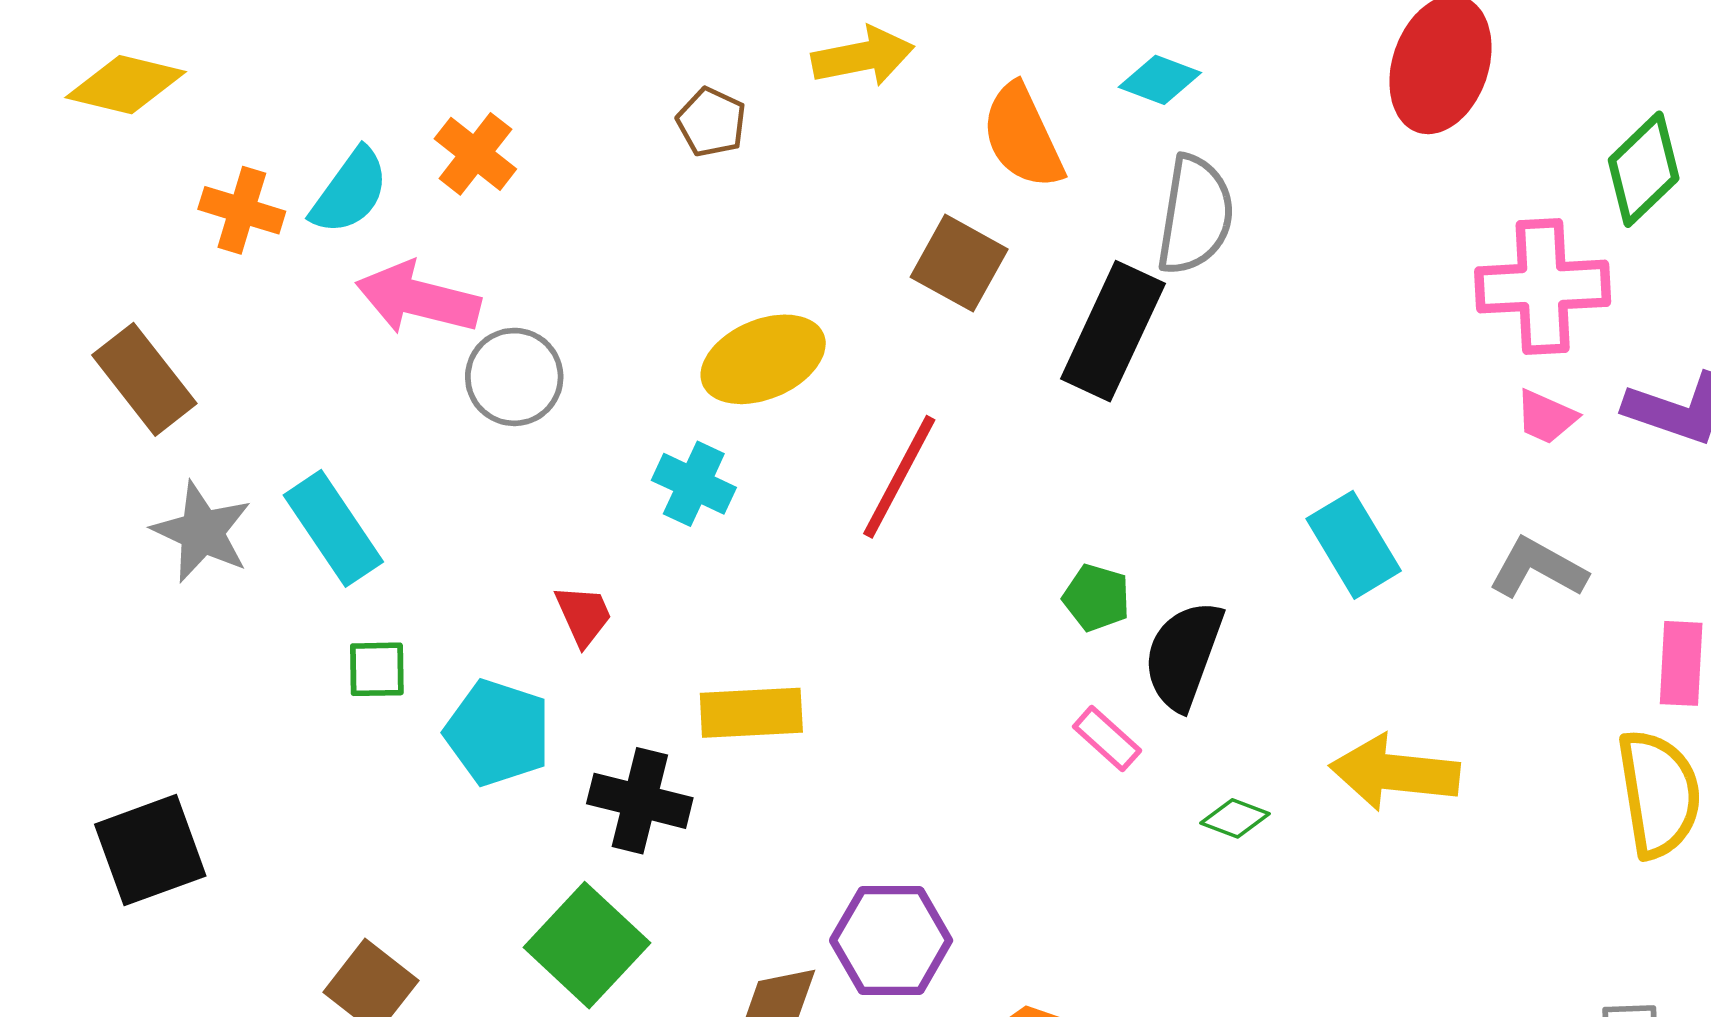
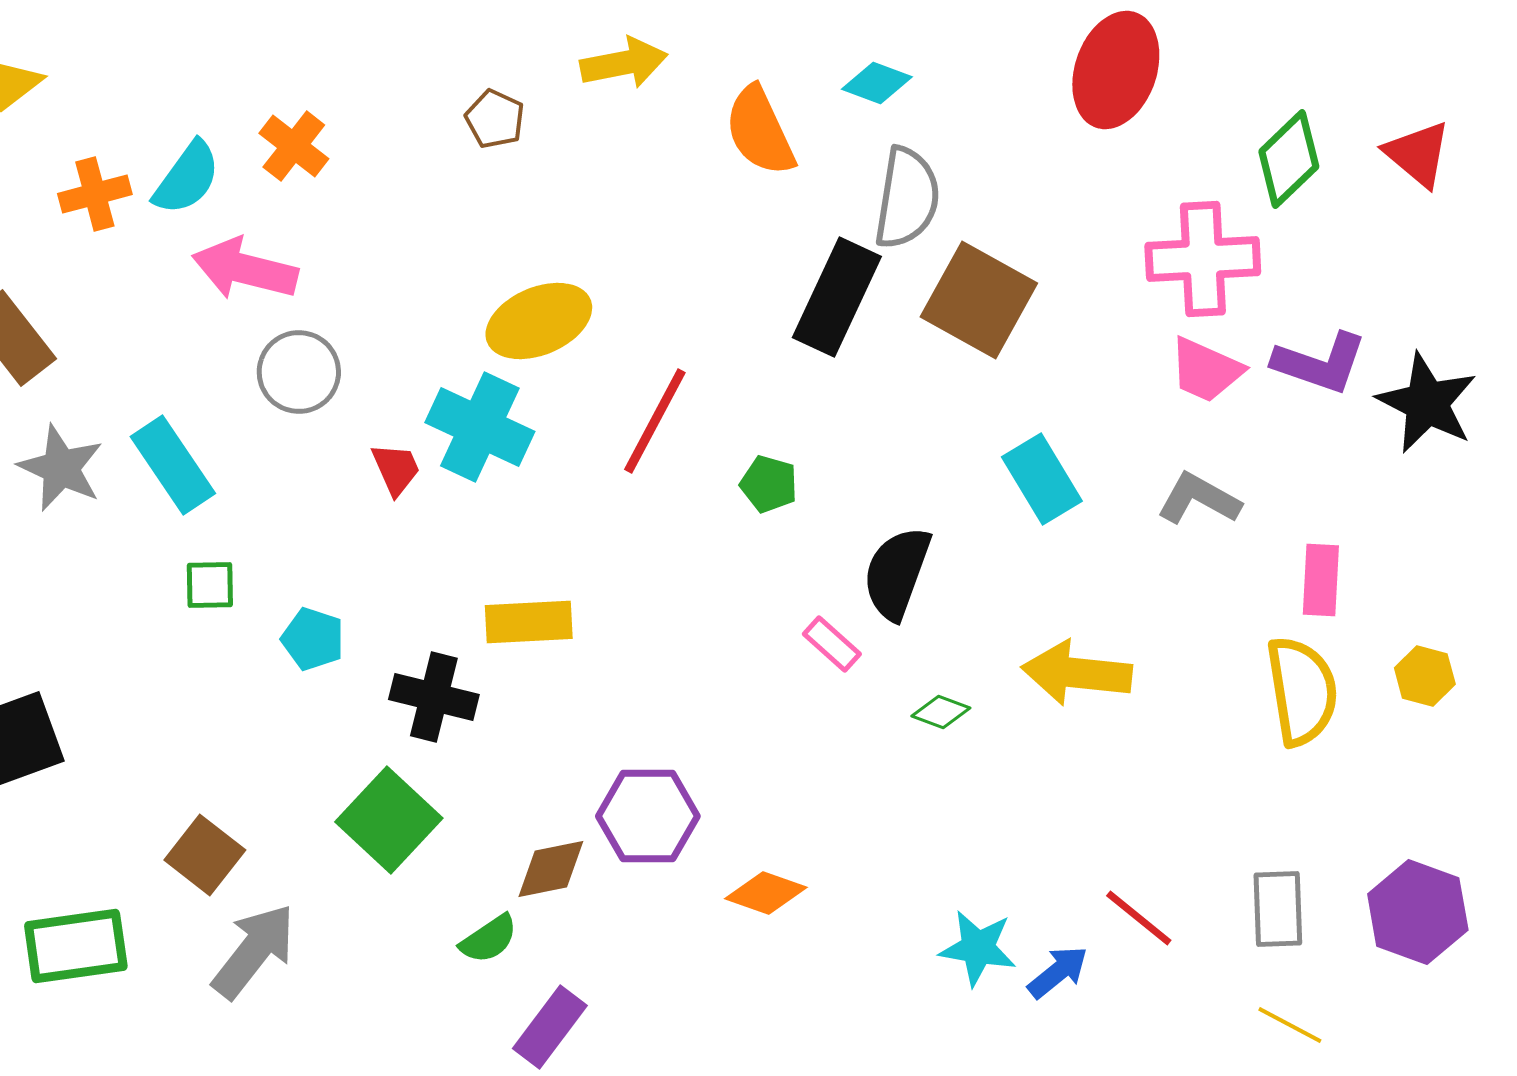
orange cross: (242, 210) -> (95, 194), turned -32
brown square: (959, 263) -> (979, 300), moved, size x1.4
gray circle: (514, 377) -> (299, 372), moved
pink trapezoid: (1546, 417) -> (1206, 370), size x1.4
cyan cross: (694, 484) -> (480, 427), size x1.5
green pentagon: (1097, 598) -> (769, 484), moved
red trapezoid: (583, 615) -> (396, 469), moved
cyan pentagon: (498, 733) -> (313, 639), size x0.7

